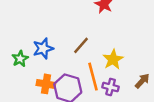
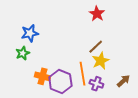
brown line: (81, 45) -> (96, 47), moved
blue star: (43, 49) -> (30, 33), moved

